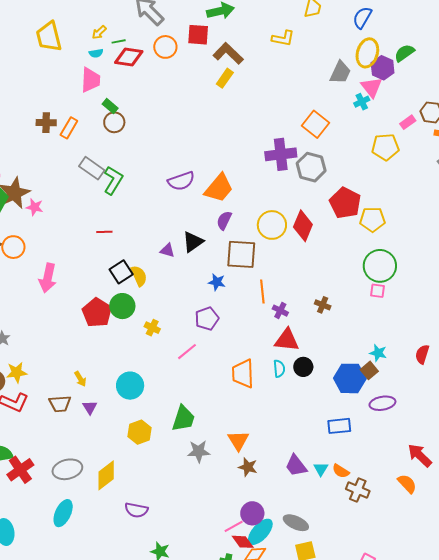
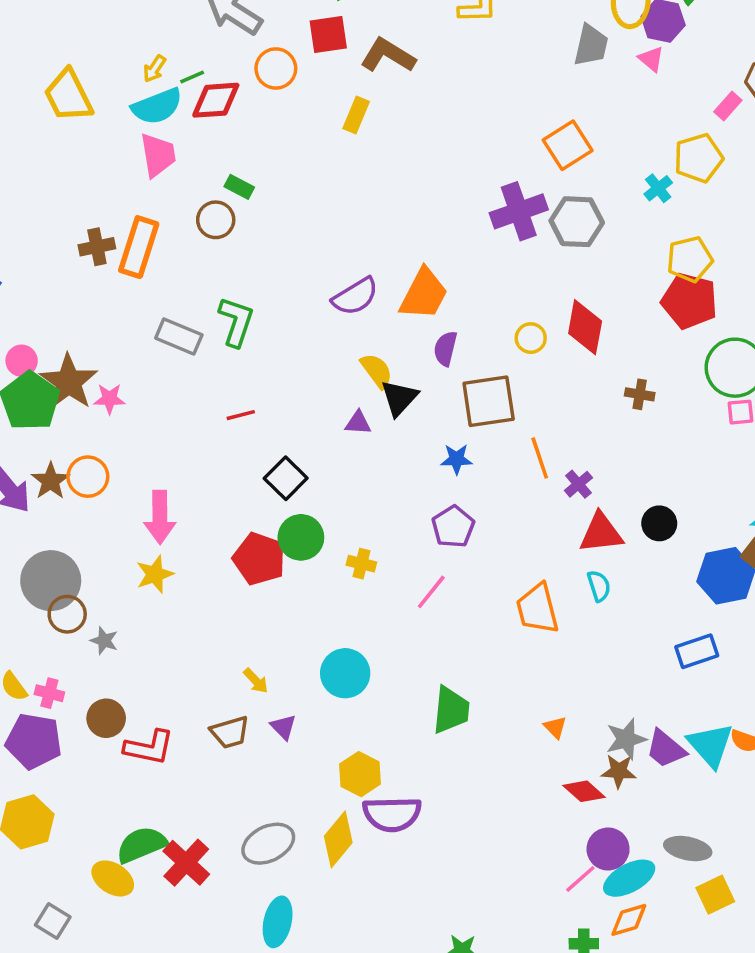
cyan semicircle: (96, 53) -> (157, 106), size x2.0
yellow rectangle: (225, 78) -> (356, 115), moved
pink triangle: (372, 87) -> (651, 59), size x0.7
cyan cross: (362, 102) -> (658, 188), moved
green rectangle: (110, 106) -> (239, 187), moved
orange square: (315, 124) -> (568, 145), turned 32
orange rectangle: (69, 128) -> (139, 247), size x1.5
gray rectangle: (92, 168) -> (179, 336), moved
red pentagon: (345, 203) -> (689, 301), moved
yellow pentagon: (372, 219) -> (690, 259), moved
yellow circle: (272, 225) -> (531, 338), size x0.6
yellow semicircle: (139, 276) -> (377, 371), moved
brown cross: (323, 305) -> (640, 394), moved
purple cross: (280, 311) -> (578, 484), turned 35
black circle: (303, 367) -> (659, 523), moved
yellow star: (17, 372) -> (155, 574), moved
blue rectangle: (339, 426) -> (697, 651), moved
yellow hexagon: (140, 432) -> (360, 774), moved
orange triangle: (238, 440) -> (555, 727), size x0.6
gray star: (199, 451) -> (626, 739), moved
brown star: (248, 467) -> (619, 771), moved
cyan triangle: (321, 469) -> (710, 745), size x1.8
purple semicircle: (136, 510) -> (392, 814), moved, size x1.4
cyan ellipse: (260, 532) -> (629, 878), turned 32
red diamond: (243, 542) -> (584, 791), moved

